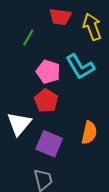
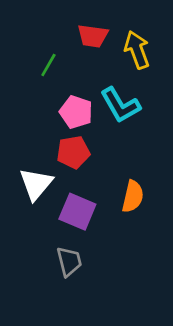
red pentagon: (46, 101) -> (73, 152), turned 30

